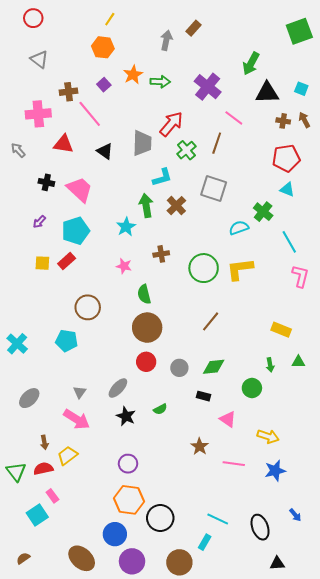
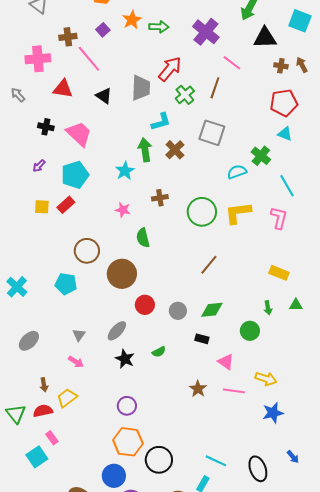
cyan square: (301, 89) -> (300, 21), moved, size x1.6
pink L-shape: (300, 276) -> (279, 218), moved
brown circle: (147, 328) -> (122, 274), moved
pink arrow: (77, 419) -> (76, 362), size x0.6
pink line: (234, 464) -> (234, 391), moved

